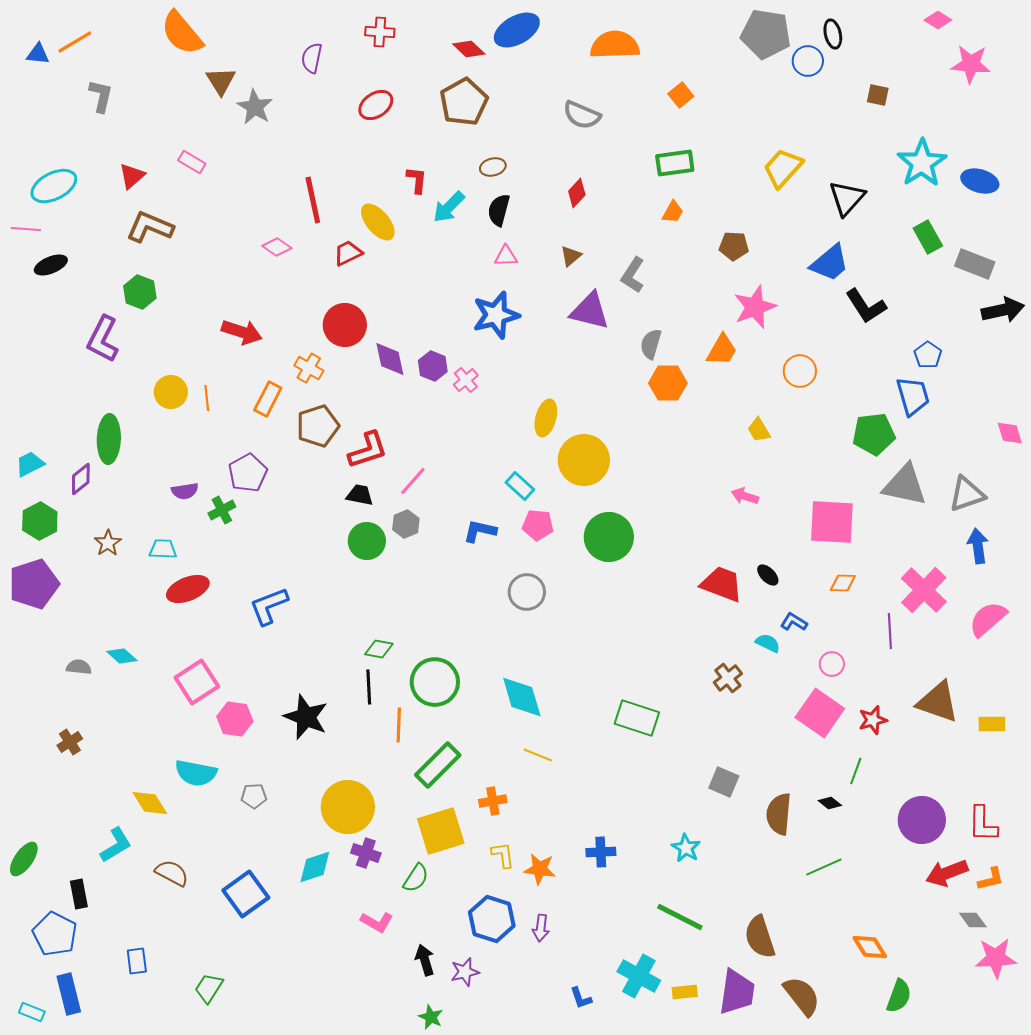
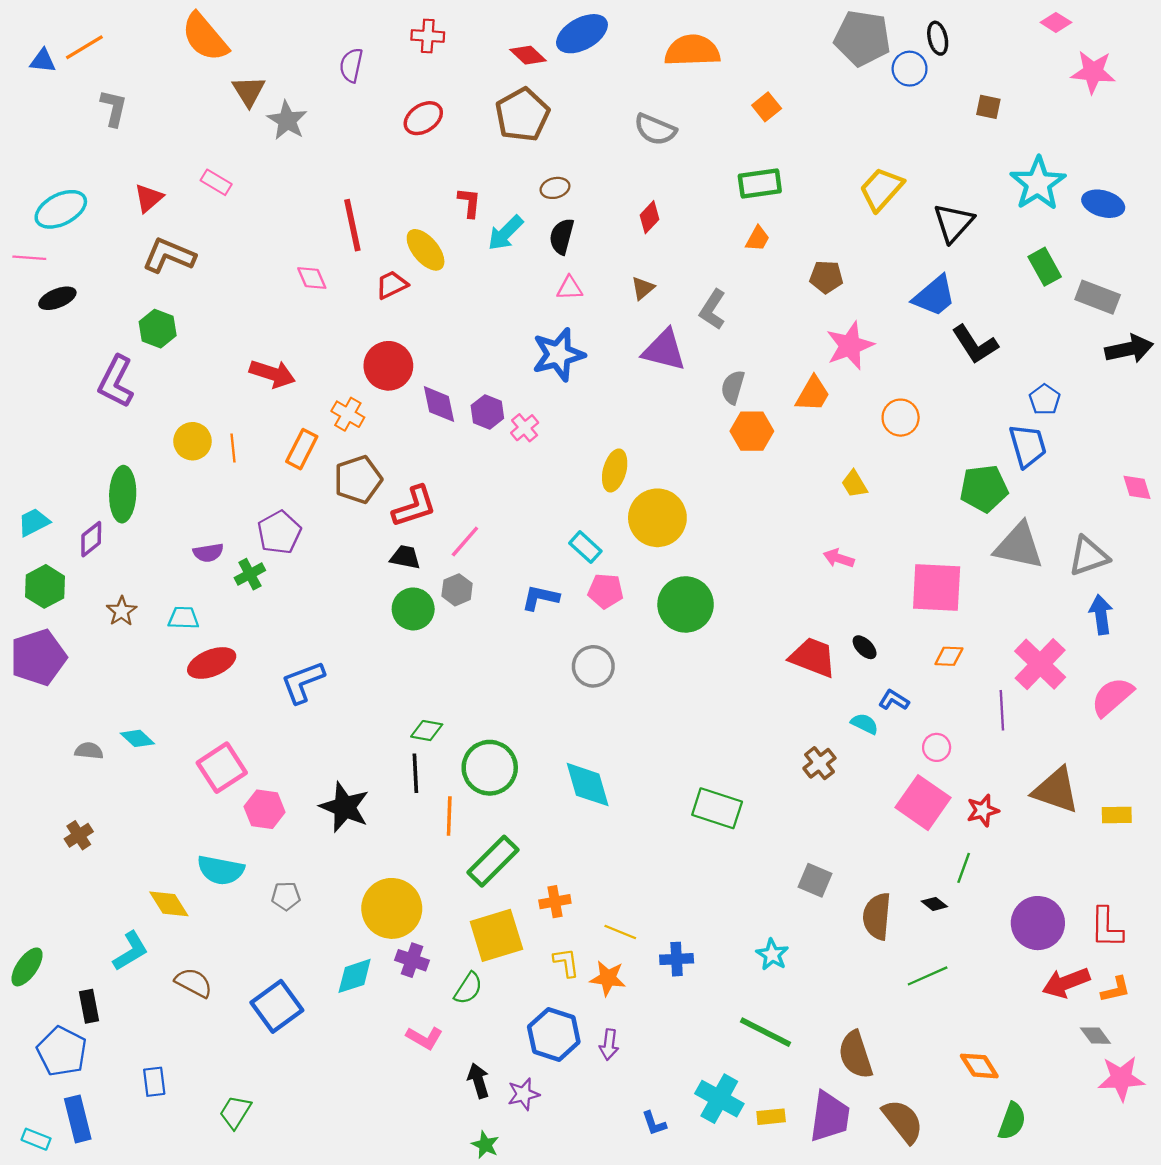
pink diamond: (277, 247) -> (312, 278), turned 32
yellow line: (538, 755) -> (620, 932), moved

